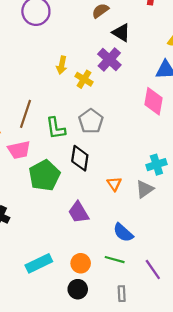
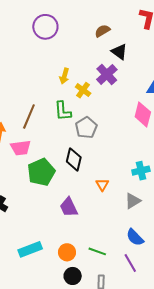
green L-shape: (56, 128) -> (63, 111), moved
gray triangle: (145, 189) -> (133, 201), moved
blue semicircle: (123, 233) -> (135, 237), moved
black circle: (78, 289) -> (73, 276), moved

